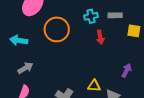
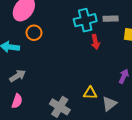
cyan cross: (91, 16) -> (85, 20), size x1.5
orange circle: (57, 29) -> (34, 33), moved, size x0.6

